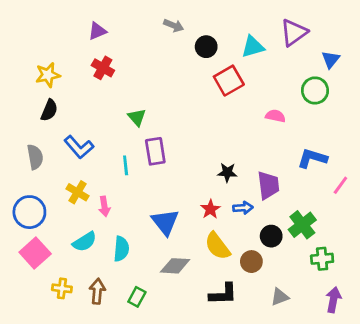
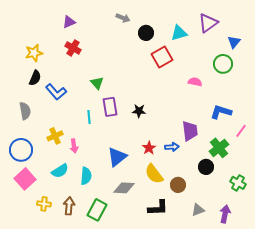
blue L-shape: (79, 147) -> (56, 92), moved
black star: (227, 172) -> (139, 111), moved
yellow cross: (78, 192) -> (55, 136), turned 35
blue triangle: (165, 222) -> (117, 157), turned 30
green cross: (302, 225) -> (219, 148), moved
black circle: (271, 236) -> (206, 167), moved
green cross: (322, 259) -> (238, 183), moved, turned 35
green rectangle: (137, 297) -> (97, 210), size x1.5
purple arrow: (333, 300) -> (225, 214), moved

